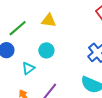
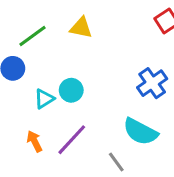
cyan circle: (46, 50) -> (71, 90), moved

